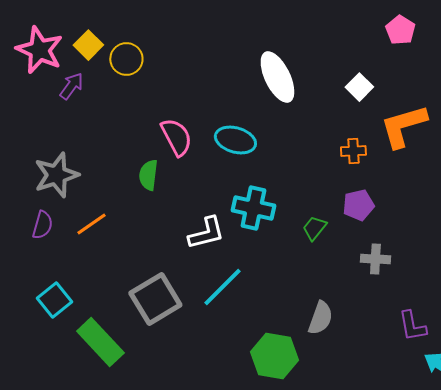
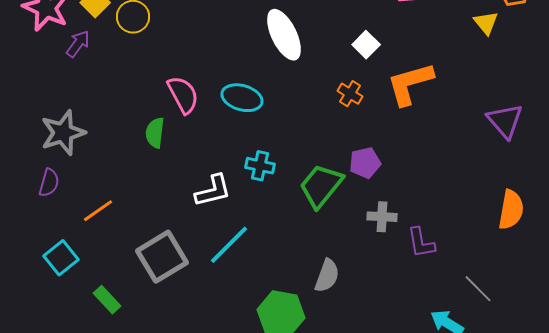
orange cross: (353, 151) -> (350, 94), moved, turned 35
cyan cross: (253, 208) -> (260, 166), size x0.7
orange line: (91, 224) -> (98, 211), moved
green trapezoid: (314, 228) -> (321, 186), size x1.8
purple L-shape: (412, 326) -> (421, 243), moved
green rectangle: (100, 342) -> (107, 300), size x0.6

